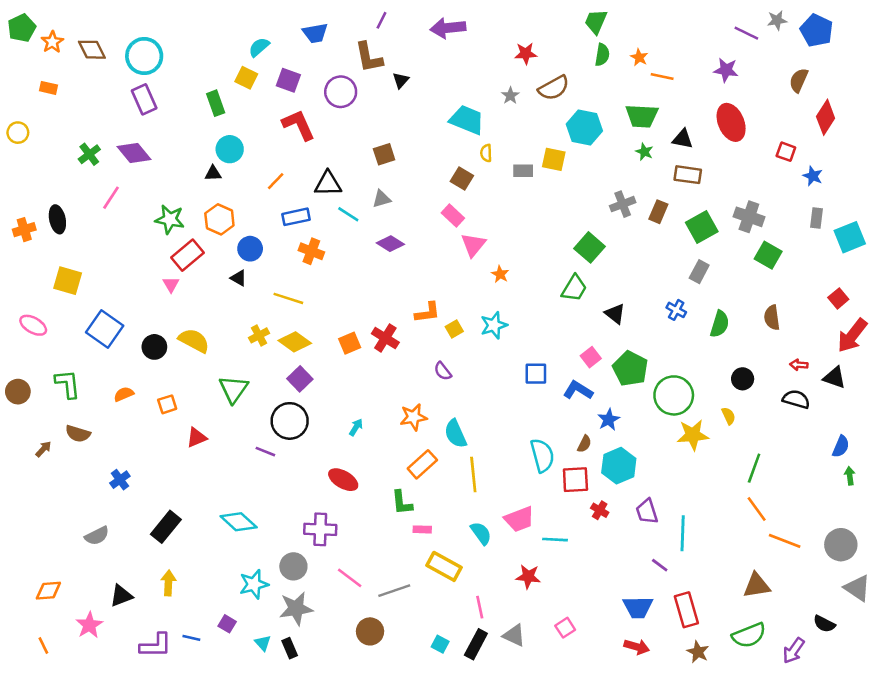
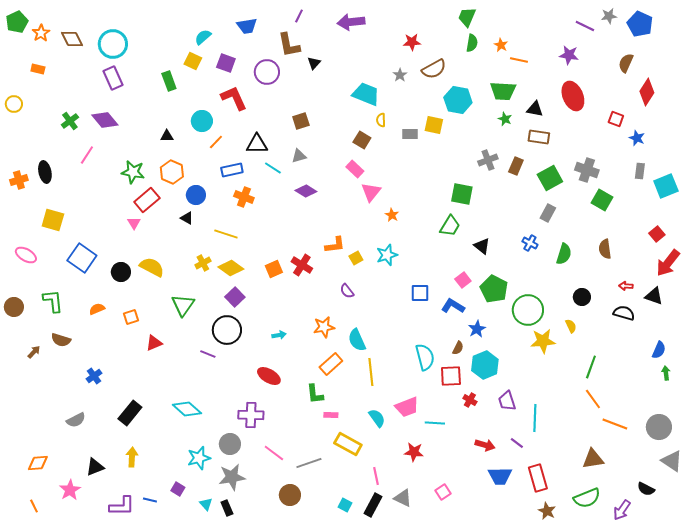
cyan circle: (230, 149) -> (202, 121), moved
green square: (589, 247) -> (462, 194), turned -30
cyan arrow: (356, 427) -> (279, 335), turned 48
red arrow: (637, 647) -> (485, 445), moved

